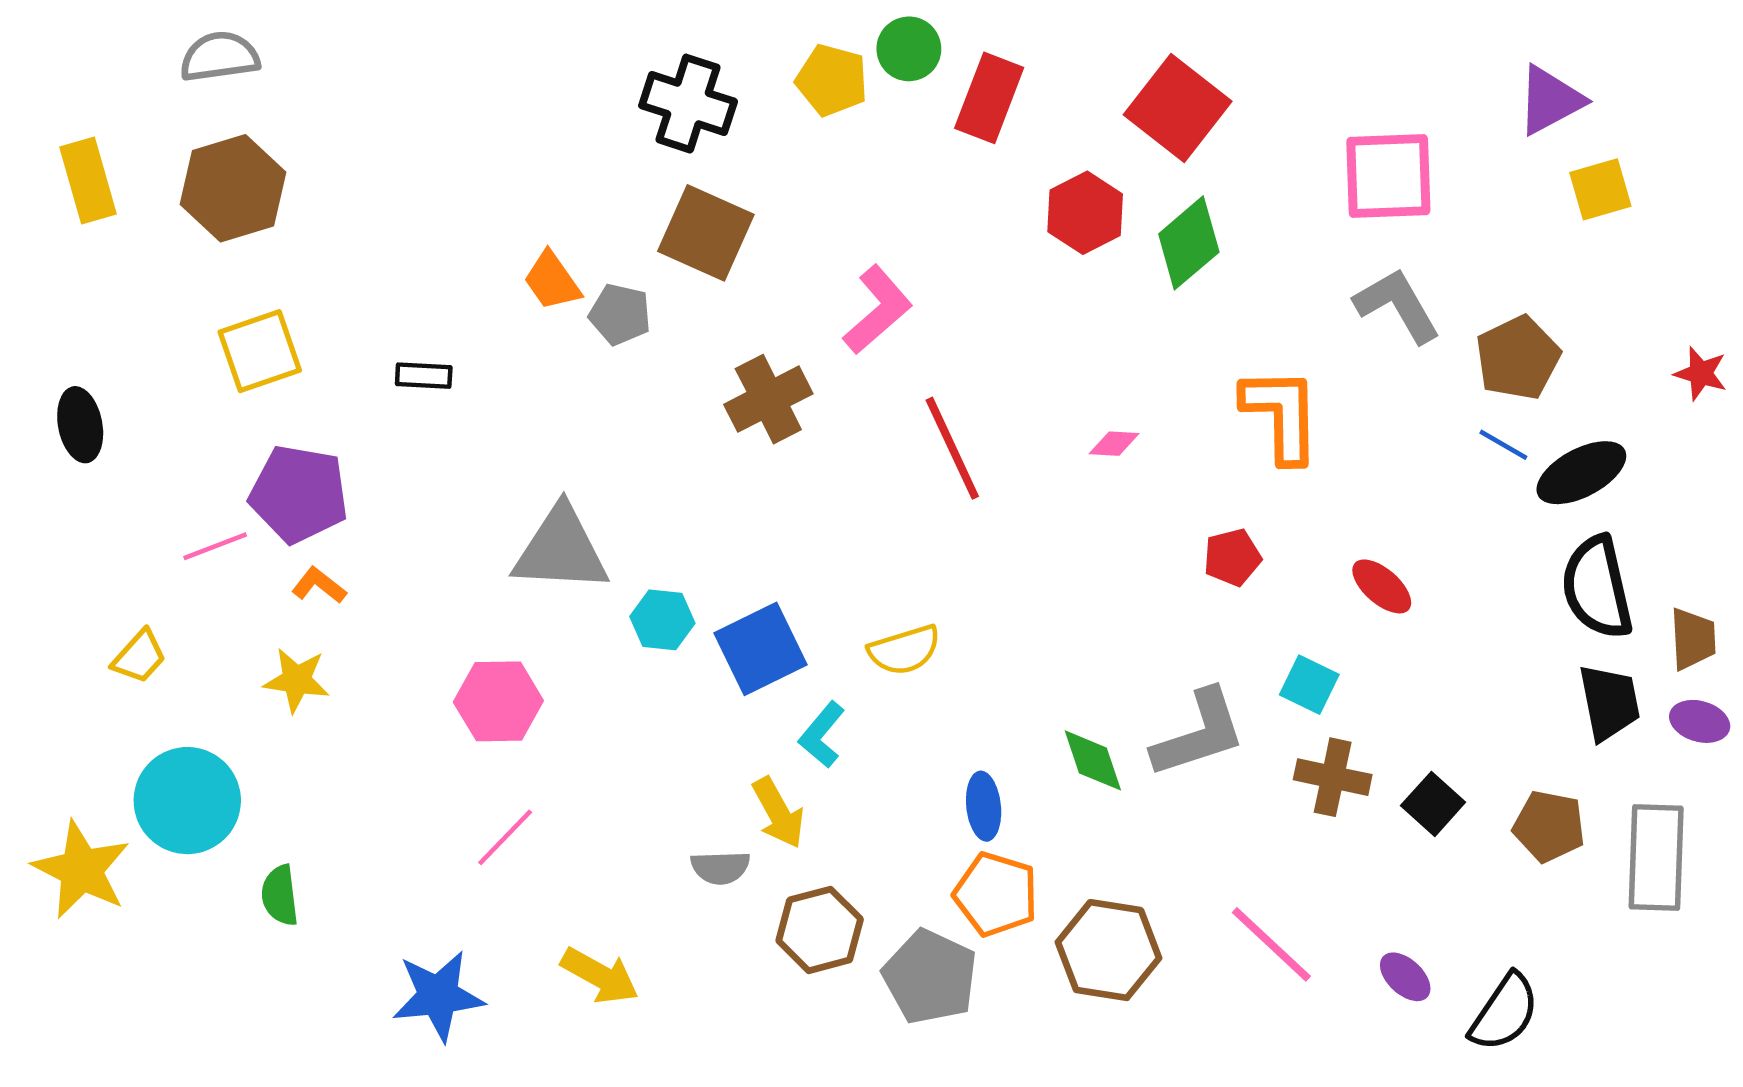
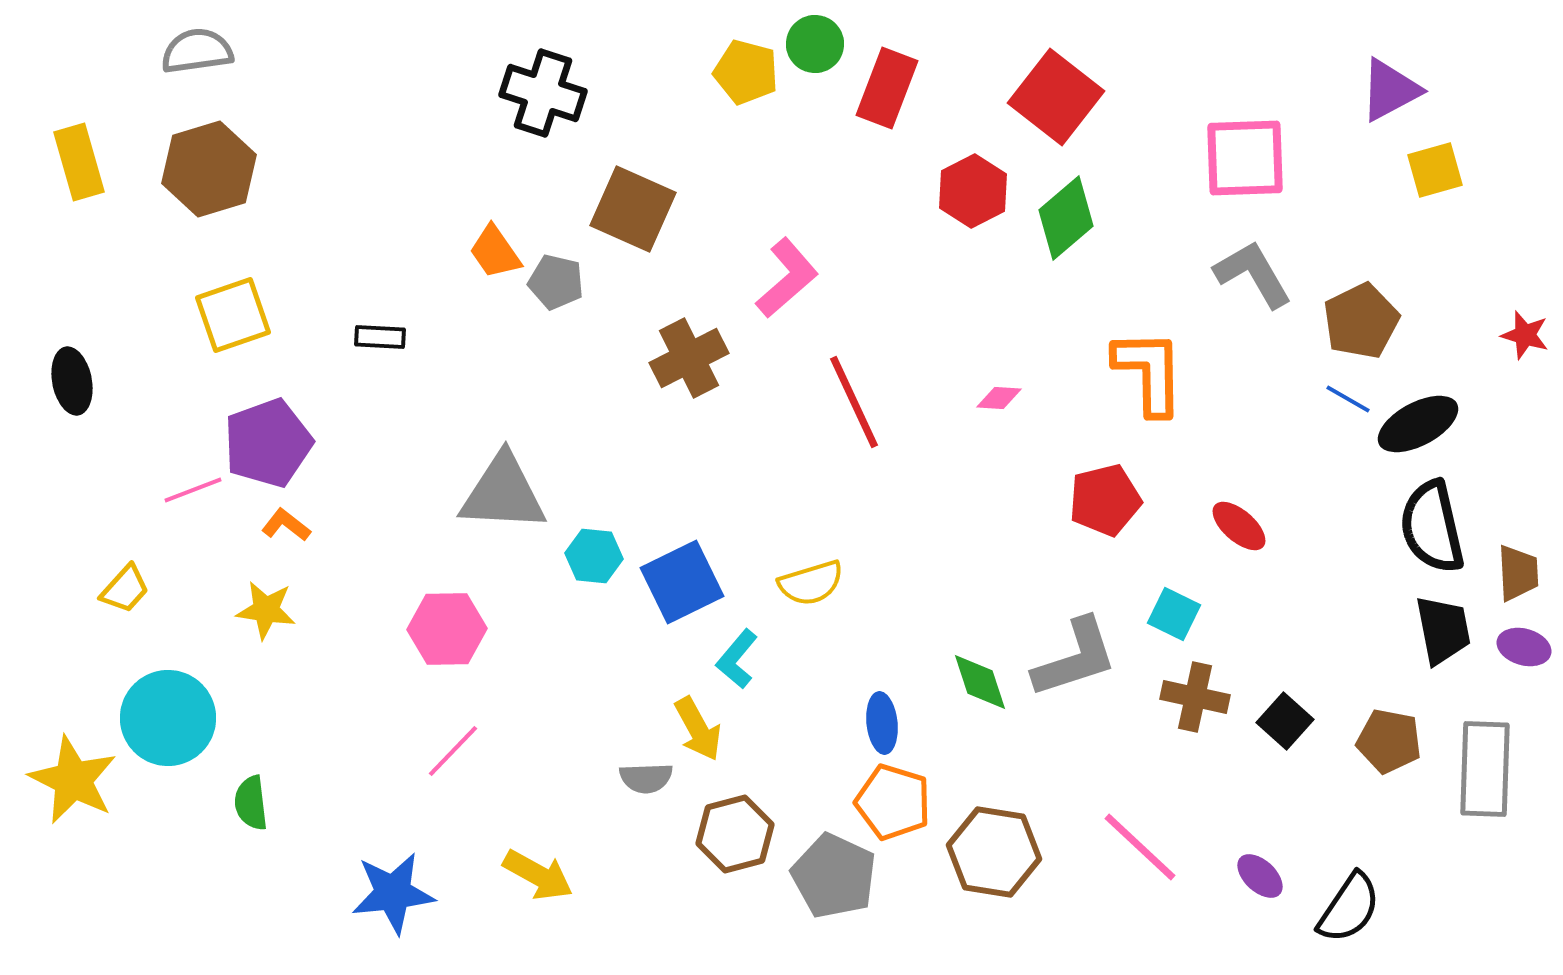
black cross: (688, 104) -> (543, 93), moved
purple pentagon: (299, 494) -> (268, 443), turned -30
red pentagon: (1232, 557) -> (1105, 500), size x1.4

